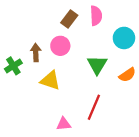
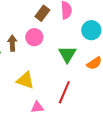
yellow triangle: (50, 80) -> (25, 80), moved

